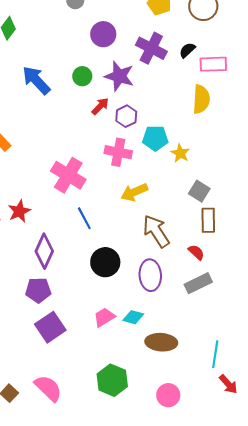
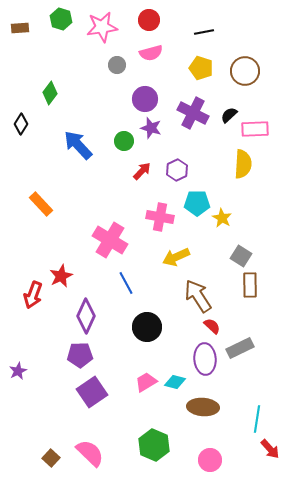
purple star: (119, 76) -> (151, 128), moved, size x0.7
purple hexagon: (126, 116) -> (177, 170), moved
red semicircle: (196, 252) -> (212, 326), moved
purple ellipse: (150, 275) -> (205, 359), moved

